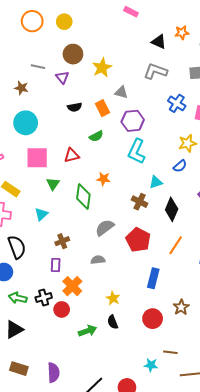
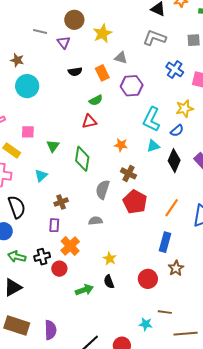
brown star: (21, 88) -> (17, 60), moved
cyan L-shape: (137, 151) -> (151, 119), moved
red triangle: (72, 155) -> (89, 121), moved
pink square: (37, 158) -> (28, 132), moved, size x0.6
orange star: (104, 179) -> (121, 145), moved
brown cross: (140, 202) -> (128, 173), moved
black diamond: (172, 209) -> (174, 161), moved
gray semicircle: (105, 228) -> (103, 189), turned -36
blue rectangle: (153, 278) -> (165, 242), moved
brown rectangle: (19, 369) -> (17, 326), size x1.4

